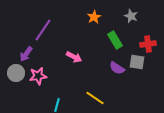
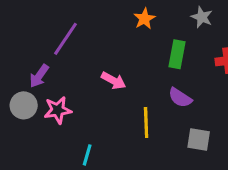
green rectangle: (115, 40) -> (177, 54), turned 42
gray square: (137, 62) -> (199, 139), moved
yellow line: (95, 98) -> (146, 122), moved, turned 54

